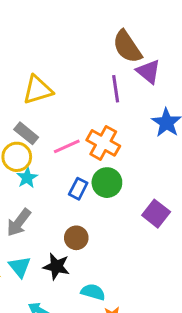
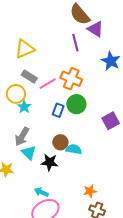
gray rectangle: (26, 133) -> (29, 77), moved
purple square: (156, 214) -> (111, 121), turned 30
cyan triangle: (20, 267) -> (29, 153), moved
cyan semicircle: (93, 292) -> (74, 149), moved

